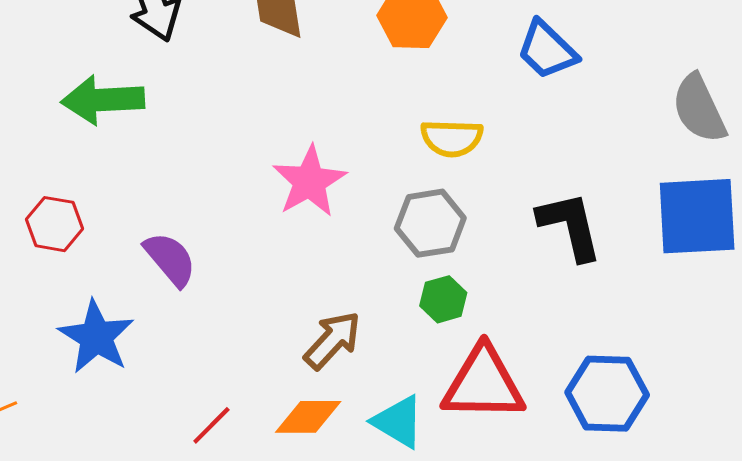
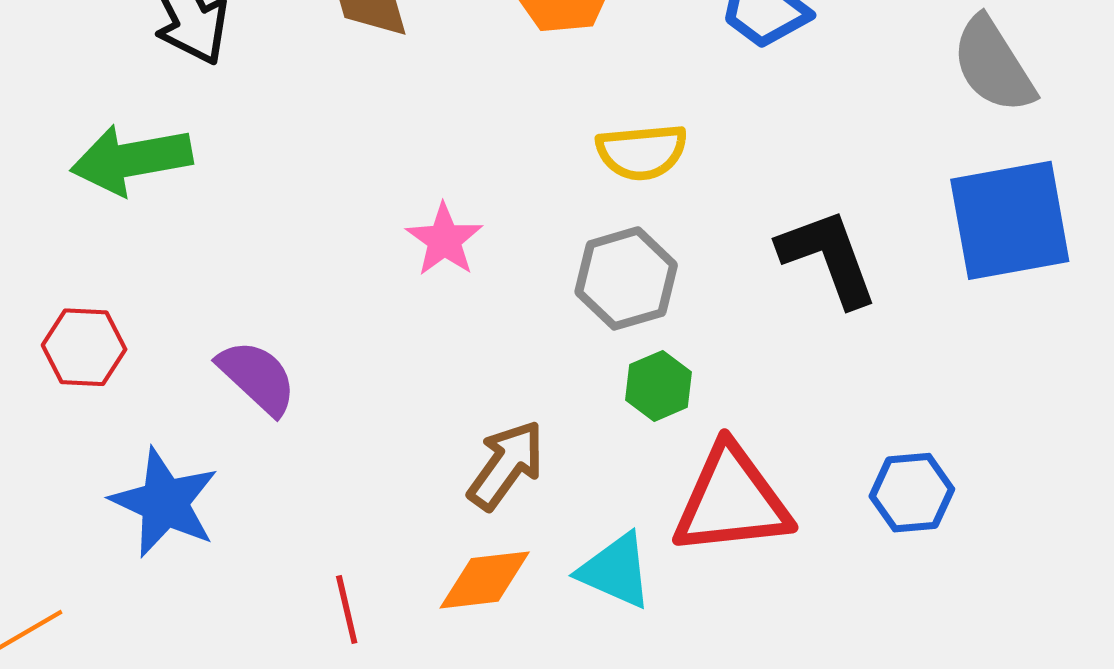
pink star: (309, 181) -> (444, 240), size x0.7
blue hexagon: (607, 394) -> (912, 493), size x0.7
red line: (211, 425) -> (347, 610), turned -51

